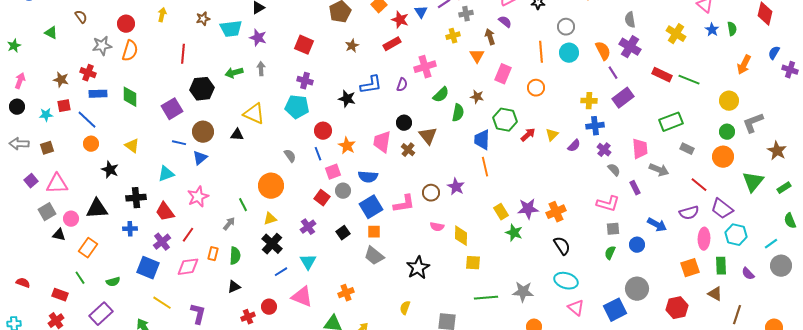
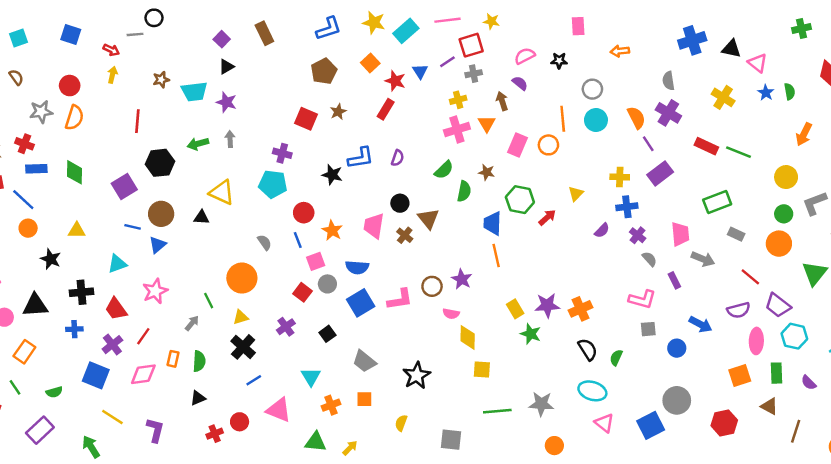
red rectangle: (392, 44) -> (386, 109), turned -30
red square: (304, 45) -> (306, 119), moved
pink cross: (425, 67) -> (457, 130), moved
orange circle: (536, 88) -> (548, 145), moved
yellow triangle: (552, 135) -> (576, 194), moved
yellow triangle: (132, 146) -> (77, 230), turned -35
pink semicircle: (437, 227) -> (451, 314), moved
orange square: (374, 232) -> (364, 399), moved
green semicircle: (610, 253) -> (616, 358), moved
cyan triangle: (308, 262) -> (311, 377), moved

